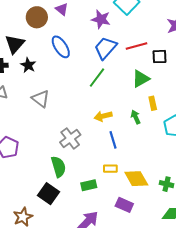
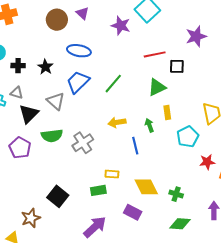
black triangle: (15, 44) -> (29, 114), moved
blue ellipse: (61, 47) -> (79, 51), turned -50
blue trapezoid: (105, 48) -> (78, 82), moved
blue line: (113, 140) -> (135, 146), moved
green semicircle: (58, 167) -> (52, 136), moved, turned 95
yellow rectangle: (110, 169) -> (112, 174), moved

